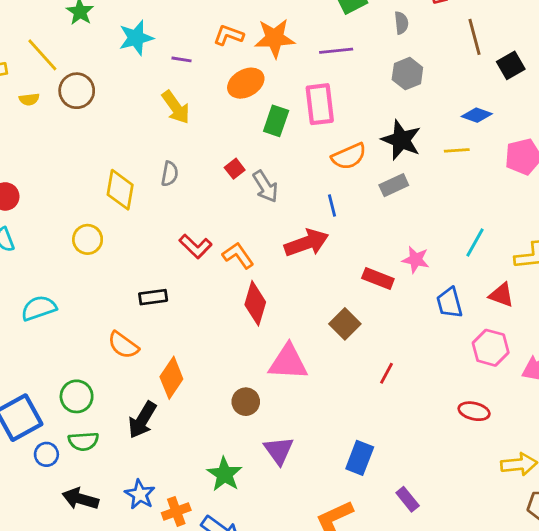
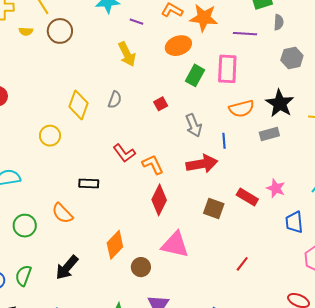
gray semicircle: (401, 23) -> (279, 22), moved
gray arrow: (265, 186) -> (194, 125), moved
brown square: (345, 324) -> (214, 208), moved, turned -35
orange diamond: (171, 378) -> (115, 245), moved
green circle: (77, 396) -> (25, 226), moved
green semicircle: (83, 441) -> (23, 276), turned 105

